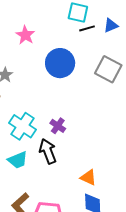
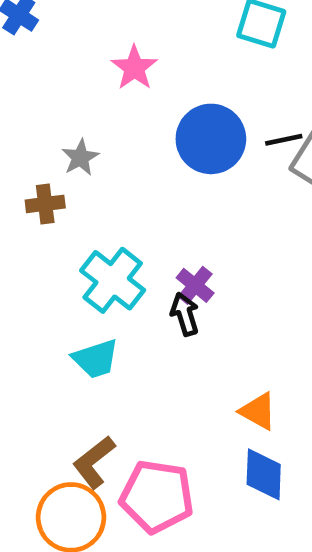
black line: (87, 28) -> (284, 140), moved
black arrow: (48, 151) -> (185, 314), moved, size x0.7

